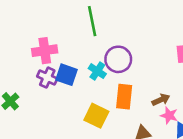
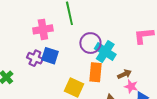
pink cross: (45, 51) -> (43, 29), moved
cyan cross: (97, 71) -> (105, 52), moved, size x1.5

